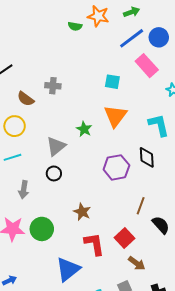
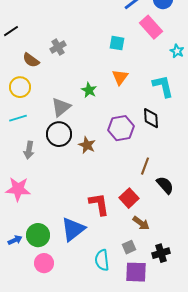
gray cross: (53, 86) -> (58, 47), turned -35
orange triangle: (115, 116) -> (120, 77), size x0.7
black circle: (54, 173) -> (59, 134), size x1.6
brown star: (82, 212) -> (87, 145), moved
green circle: (42, 229) -> (38, 235), moved

